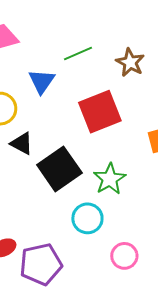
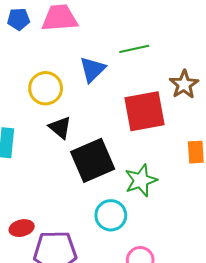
brown star: (130, 62) -> (184, 84), moved

